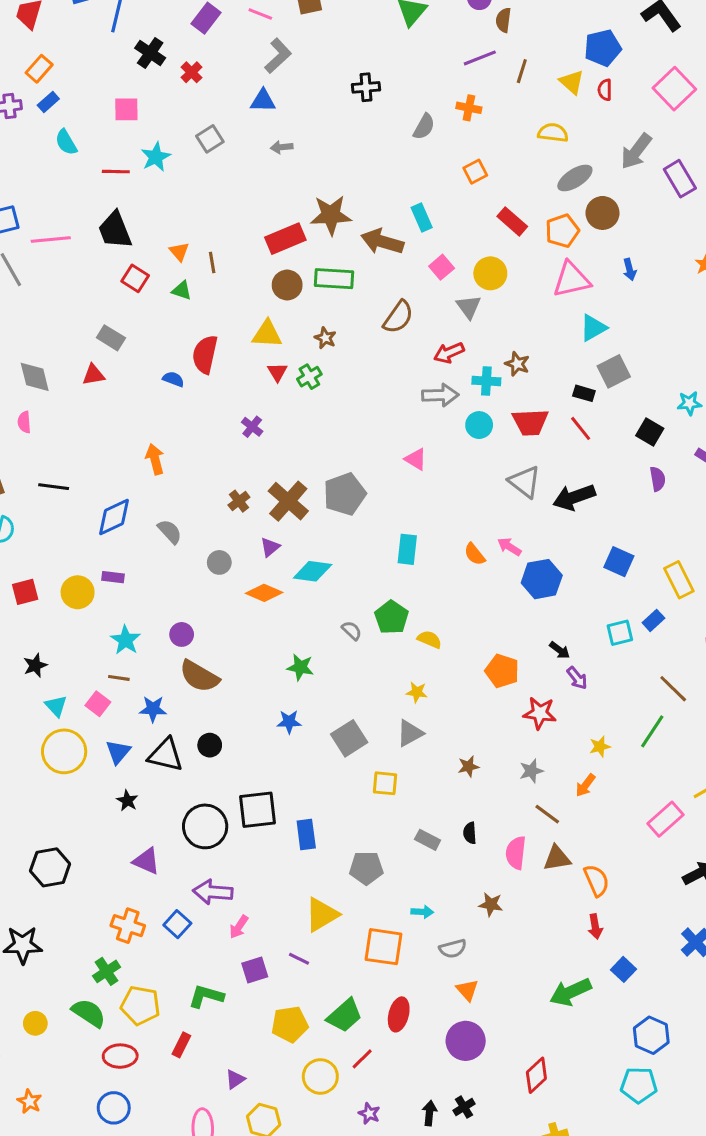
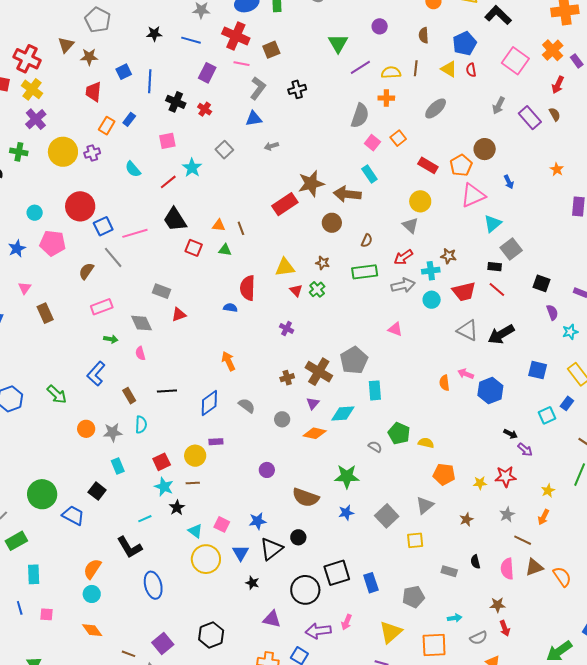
brown semicircle: (503, 20) -> (424, 35), moved
purple line: (480, 58) -> (360, 67), moved
black cross: (366, 87) -> (297, 89), moved
blue rectangle: (48, 102) -> (129, 119), moved
gray semicircle: (424, 127) -> (360, 116), size x1.4
yellow semicircle: (553, 133) -> (391, 73), moved
gray arrow: (636, 151) -> (499, 106), size x0.7
red line: (116, 172) -> (168, 182), turned -30
gray ellipse: (575, 178) -> (436, 108), moved
orange triangle: (179, 252) -> (219, 225), turned -32
pink square: (442, 267) -> (372, 143), moved
green rectangle: (334, 279) -> (365, 272), moved
brown circle: (287, 285) -> (332, 223), moved
brown semicircle: (398, 317) -> (367, 241), size x0.6
gray rectangle: (111, 338) -> (162, 291), moved
cyan star: (689, 403) -> (570, 332), moved
brown cross: (239, 501) -> (287, 378), turned 32
cyan rectangle: (407, 549) -> (375, 390), moved
orange semicircle: (475, 554) -> (444, 383), turned 42
cyan star: (126, 640) -> (164, 487), moved
green star: (300, 667) -> (347, 476), size x1.4
orange pentagon: (502, 671) -> (444, 474), moved
brown semicircle: (199, 676) -> (306, 497), moved
brown line: (119, 678) -> (193, 483), moved
yellow star: (417, 692) -> (480, 483), moved
black triangle: (166, 755) -> (271, 549), turned -40
pink arrow: (239, 927) -> (347, 622), moved
red arrow: (595, 927) -> (505, 628), moved

